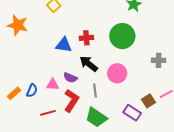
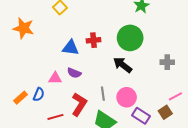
black arrow: (89, 64) -> (123, 65), moved
pink circle: (117, 73) -> (127, 97), moved
purple semicircle: (70, 78) -> (74, 73), moved
pink triangle: (53, 85) -> (55, 78), moved
brown square: (149, 101) -> (165, 112), moved

